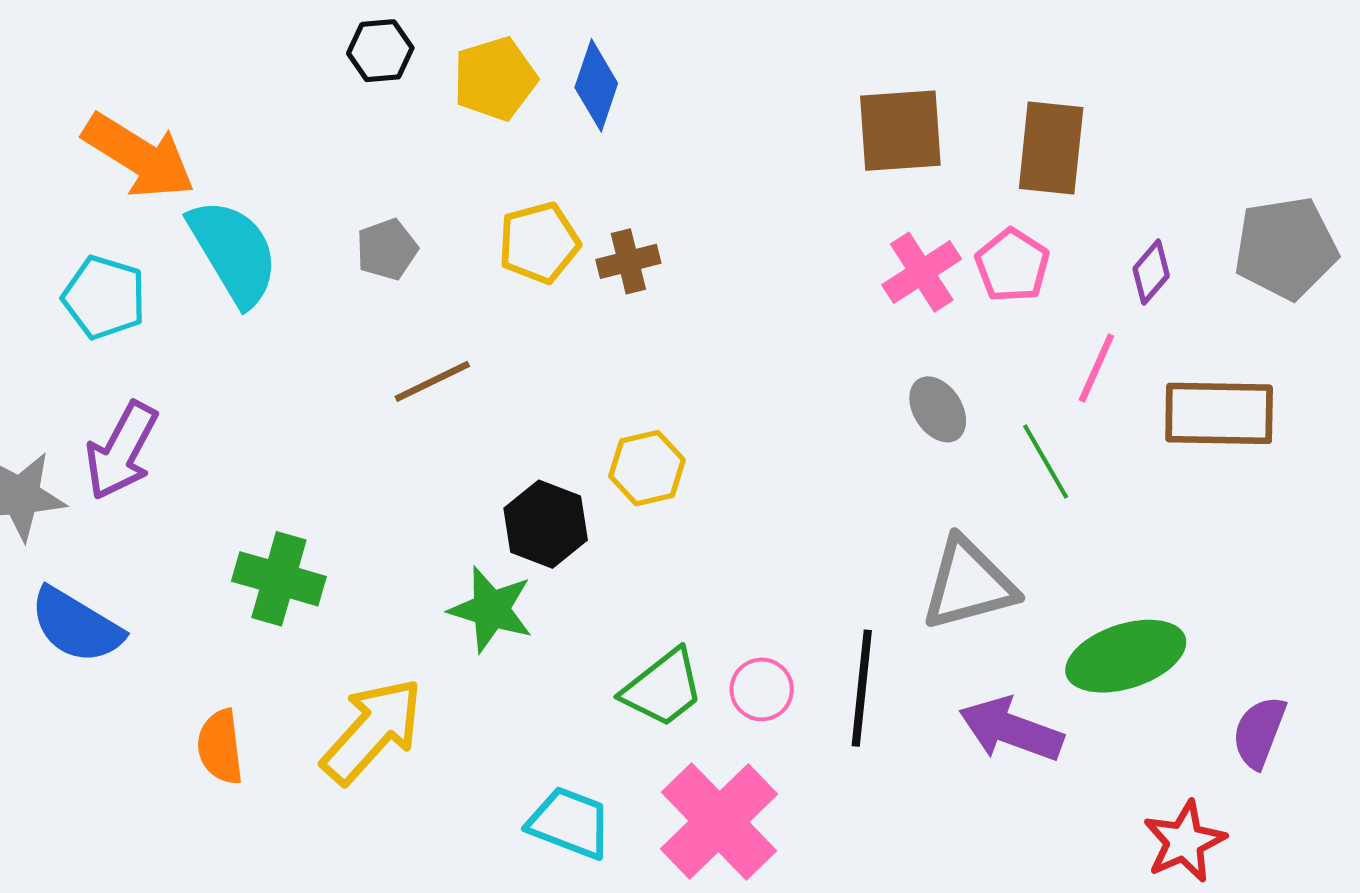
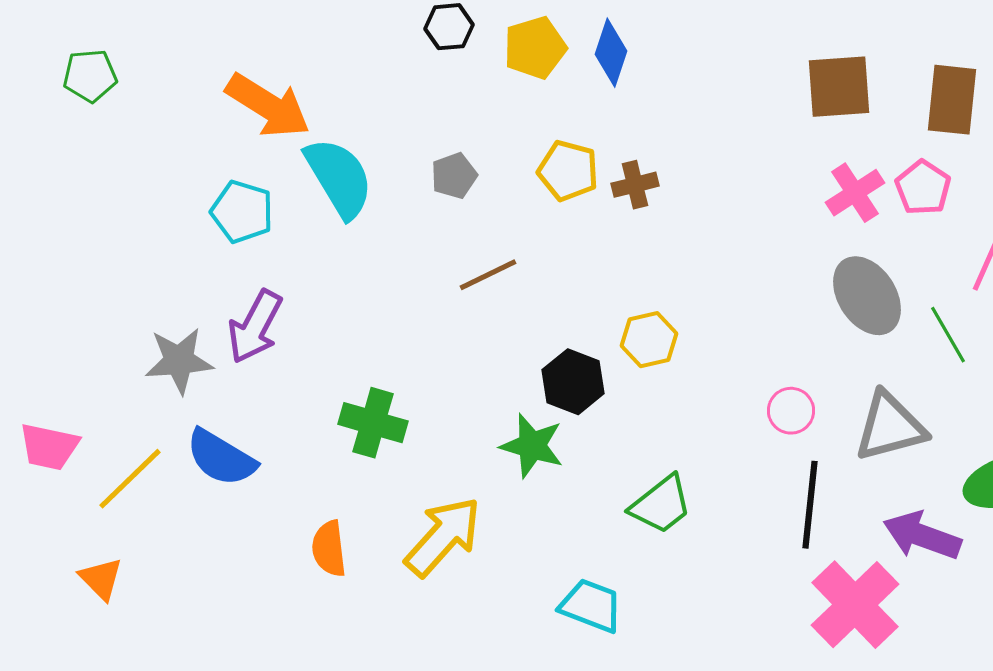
yellow pentagon: (539, 243) -> (568, 171), turned 30
gray ellipse: (938, 409) -> (867, 296), size x1.6
pink circle: (762, 689) -> (791, 411), moved
pink cross: (719, 821) -> (855, 605), moved

